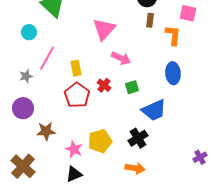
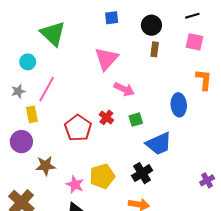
orange L-shape: (173, 35) -> (204, 80), moved
yellow rectangle: (76, 68) -> (32, 114), moved
gray star: (26, 76) -> (18, 91), moved
purple cross: (200, 157) -> (207, 180), moved

